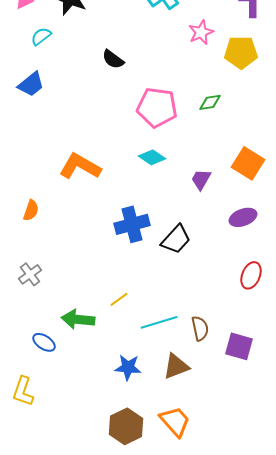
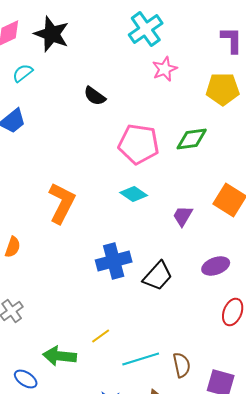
pink star: (201, 32) -> (165, 69), moved
green diamond: (210, 102) -> (192, 139), size x1.4
orange L-shape: (80, 166) -> (62, 203), turned 87
purple ellipse: (243, 217) -> (216, 266), moved

